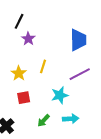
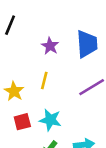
purple star: (28, 39) -> (50, 46), moved
cyan star: (60, 95) -> (50, 120), moved, turned 30

